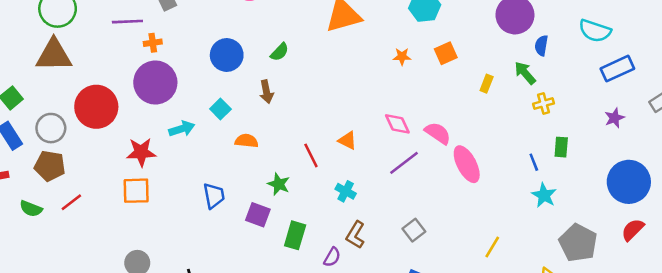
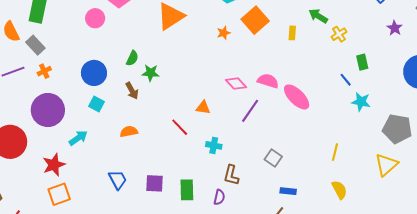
orange cross: (153, 43) -> (44, 71), moved
orange square: (446, 53) -> (255, 20), size x1.5
cyan square: (220, 109) -> (96, 104), moved
green star: (279, 184) -> (151, 73), moved

